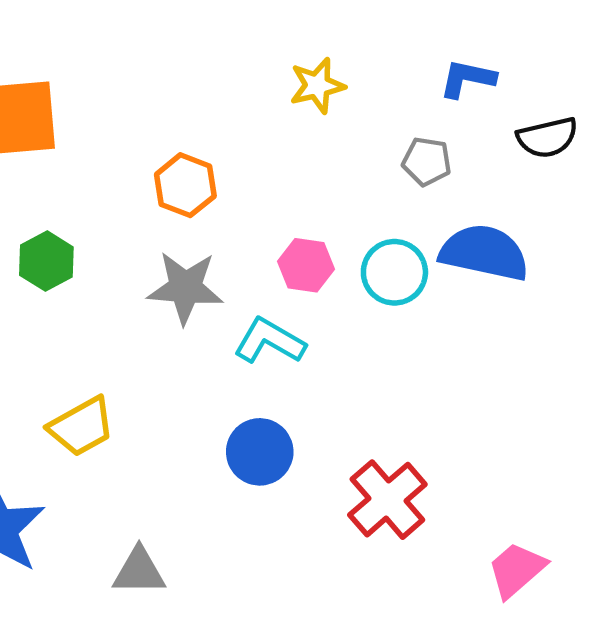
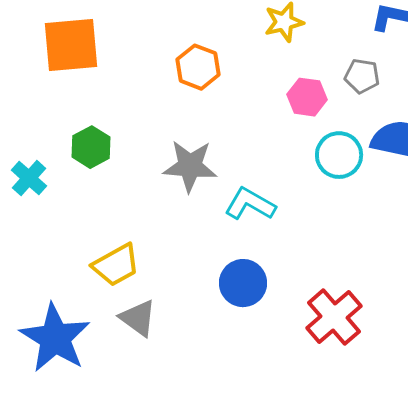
orange hexagon: (185, 185) -> (198, 67), moved
pink hexagon: (306, 265) -> (307, 97), moved
gray triangle: (139, 571) -> (138, 318), moved, turned 36

